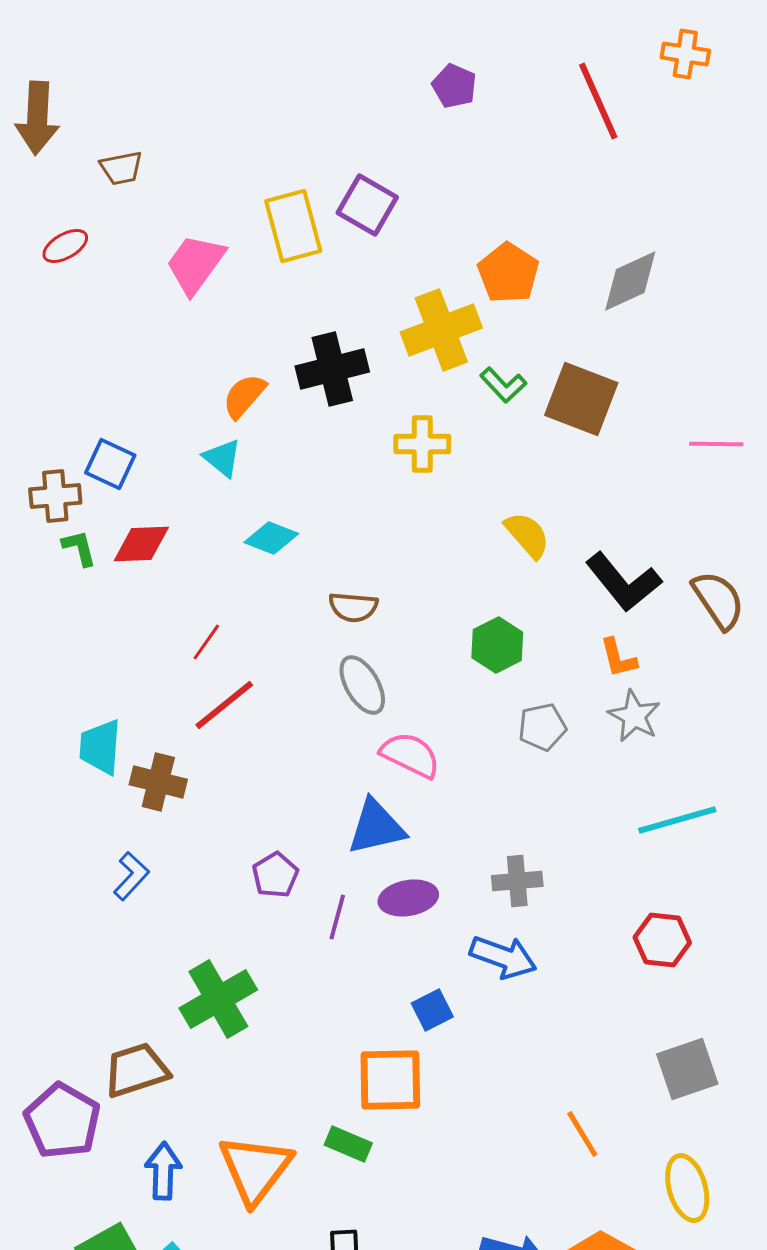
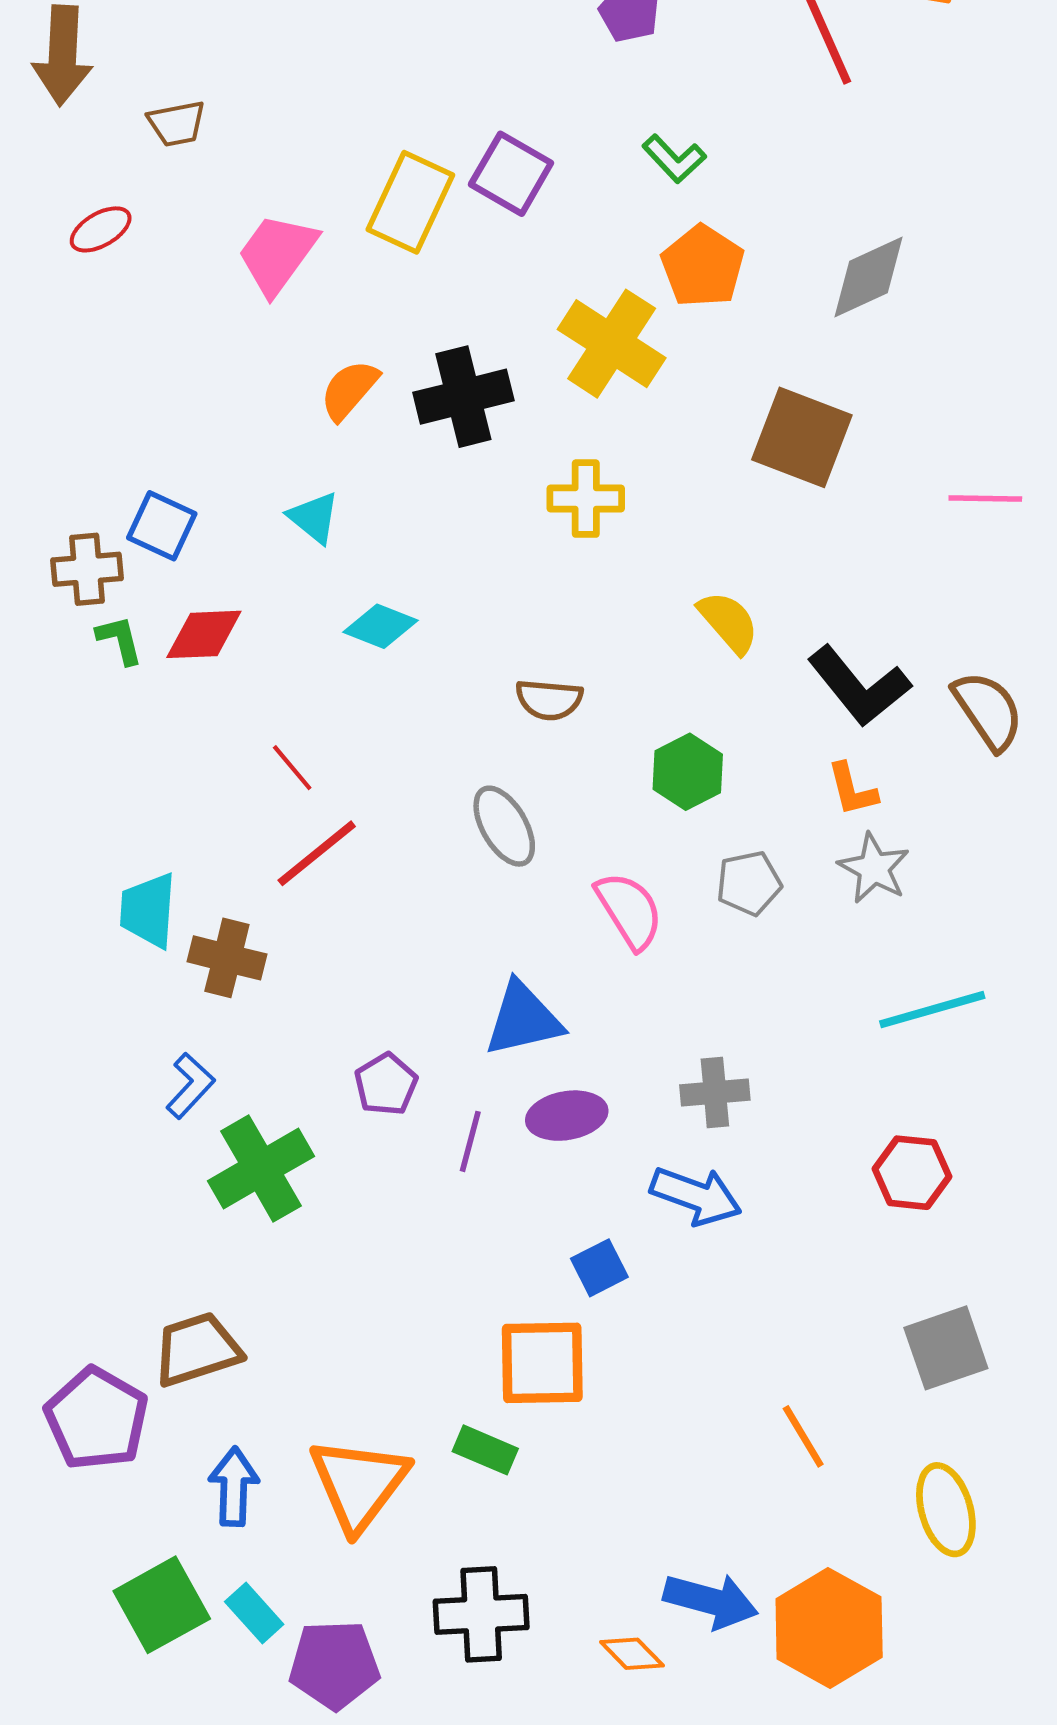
yellow rectangle: (293, 226) -> (410, 202), turned 40
yellow cross: (441, 330) -> (612, 344), turned -36
green L-shape: (503, 385) -> (674, 159), moved
orange semicircle: (244, 396) -> (349, 390), moved
brown semicircle: (353, 607) -> (549, 700), moved
red line: (206, 642) -> (292, 768), turned -75
pink semicircle: (410, 755) -> (629, 910), moved, turned 32
green cross: (218, 999) -> (261, 1169), moved

